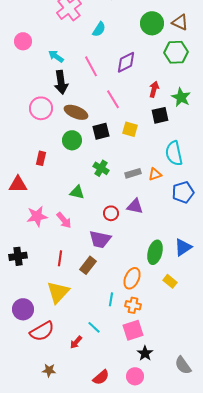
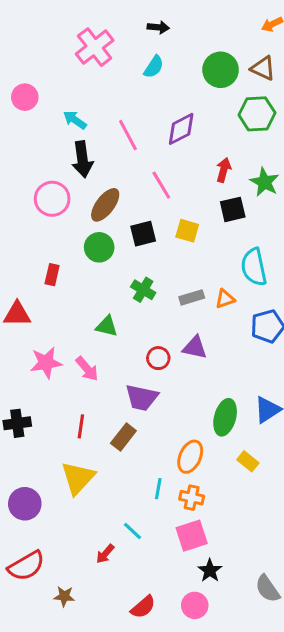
cyan semicircle: (99, 29) -> (154, 67), moved
brown ellipse: (76, 112) -> (105, 205), turned -75
red semicircle: (42, 331) -> (26, 566), moved

